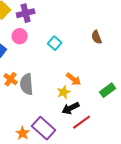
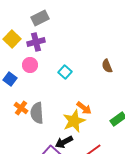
yellow star: (64, 92) -> (74, 121), size x1.6
black arrow: (71, 108) -> (64, 142), moved

